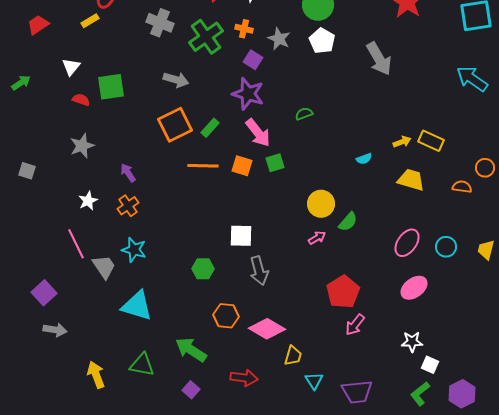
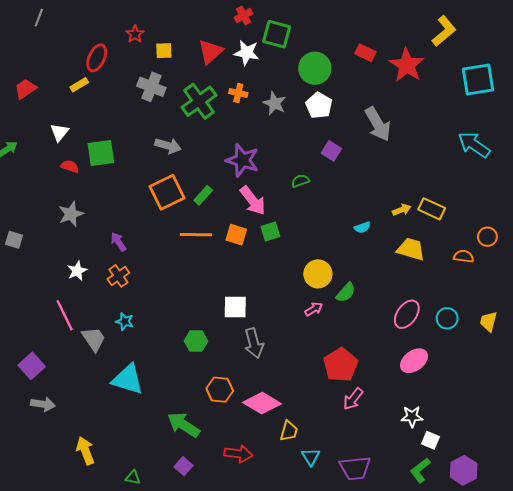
purple square: (253, 60) -> (331, 151), moved
cyan star: (134, 250) -> (125, 321), size x0.7
green triangle: (142, 365) -> (133, 478), moved, size x0.6

